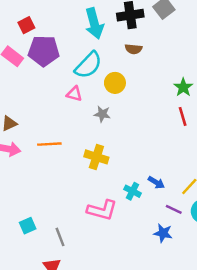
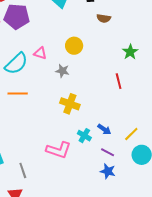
brown semicircle: (134, 49) -> (104, 18), moved
cyan semicircle: (88, 65) -> (16, 64), moved
red line: (183, 116) -> (119, 81), moved
yellow cross: (96, 157) -> (70, 104), moved
purple line: (174, 209) -> (108, 152), moved

